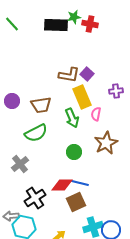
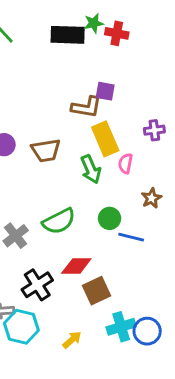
purple square: (87, 74) -> (105, 91), moved, turned -32
green semicircle: (36, 133) -> (59, 221), moved
brown star: (106, 143) -> (151, 198), moved, size x0.6
green circle: (74, 152) -> (110, 218), moved
blue line: (80, 183) -> (131, 237), moved

